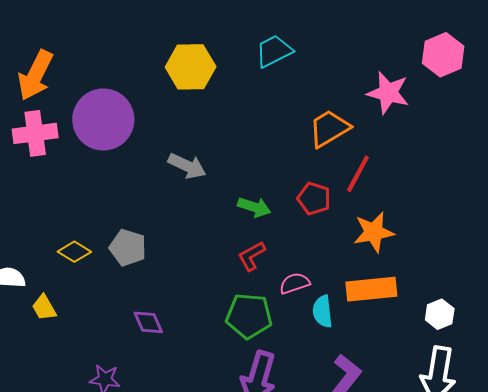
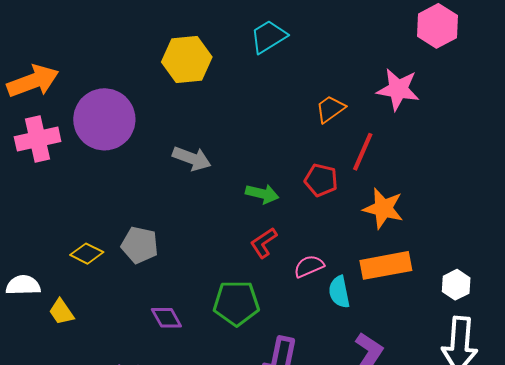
orange arrow: (35, 75) -> (33, 81), turned -132
pink star: (388, 93) -> (398, 89), moved
orange trapezoid: (329, 128) -> (330, 109), size x0.7
orange star: (374, 232) -> (383, 208), turned 30
green pentagon: (249, 316) -> (236, 303), moved

